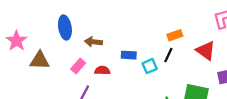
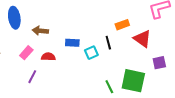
orange rectangle: (175, 35) -> (122, 25), moved
black line: (168, 55) -> (108, 43), turned -40

